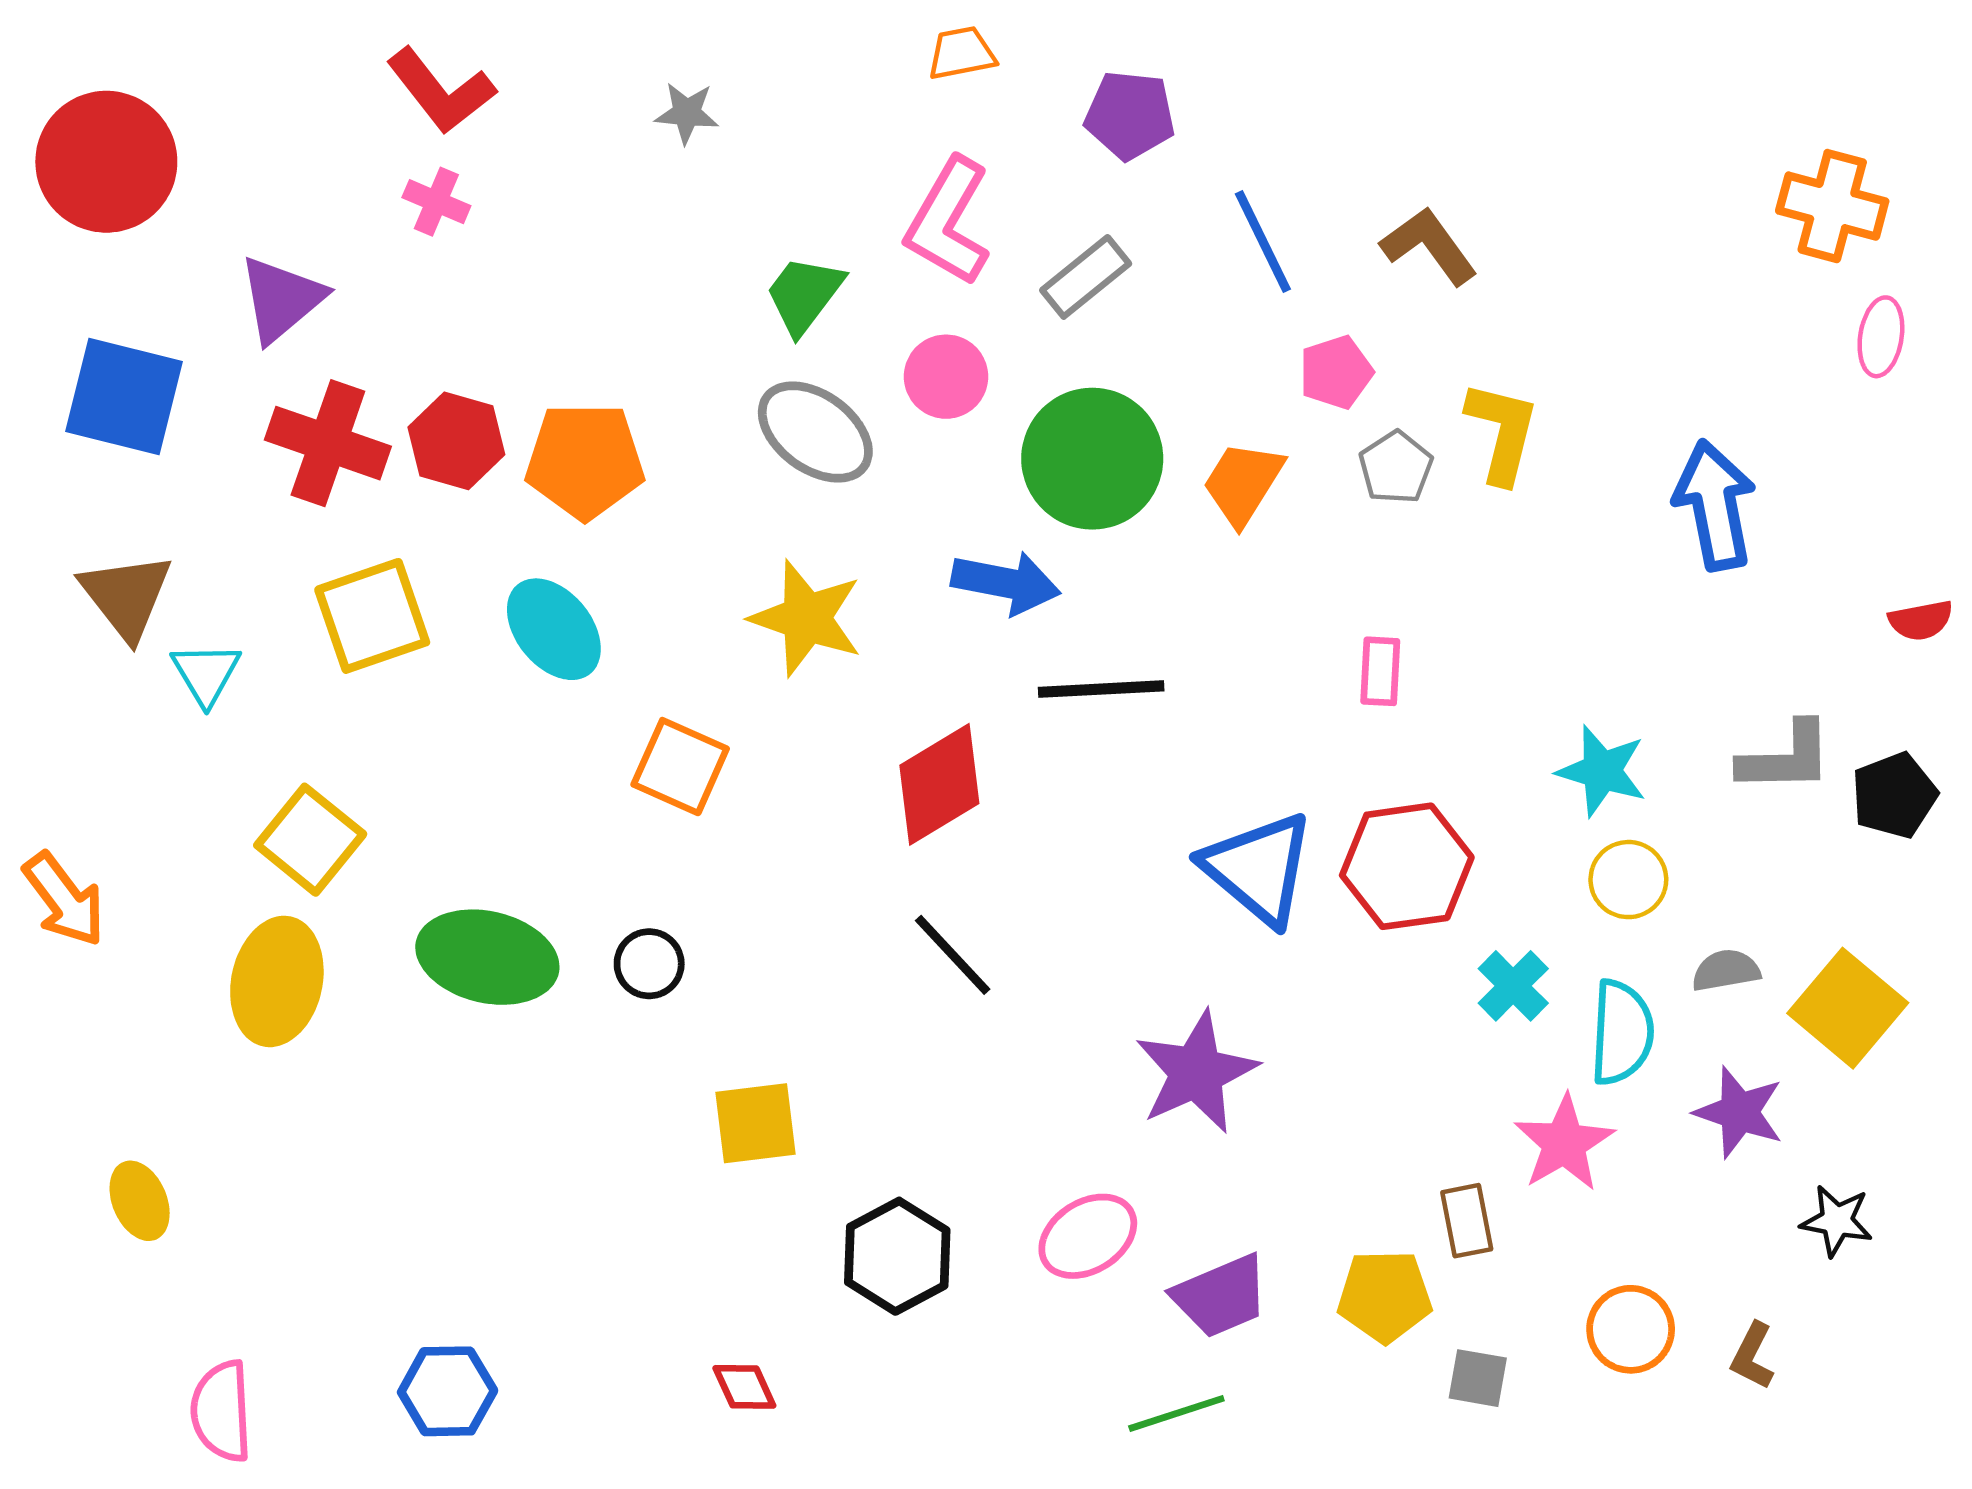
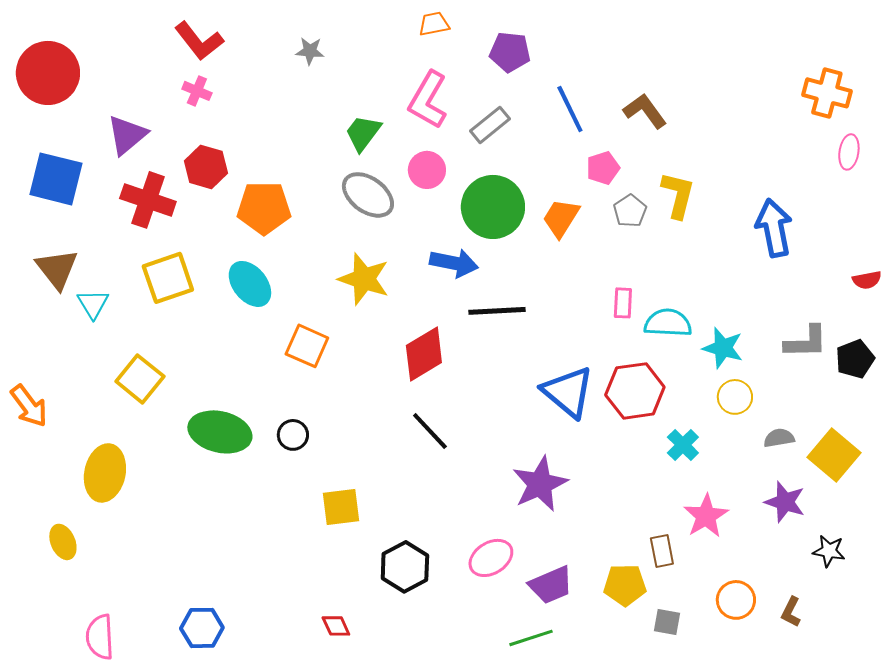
red hexagon: (456, 441) -> (206, 167), moved
yellow ellipse: (277, 981) -> (105, 473), moved
cyan semicircle: (1622, 1032) -> (668, 323), moved, turned -90

